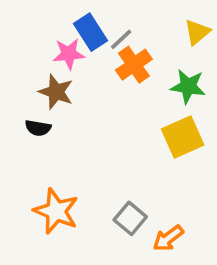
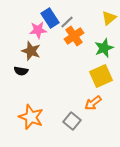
green star: (188, 86) -> (104, 48), turned -30
orange arrow: (168, 238) -> (93, 103), moved

